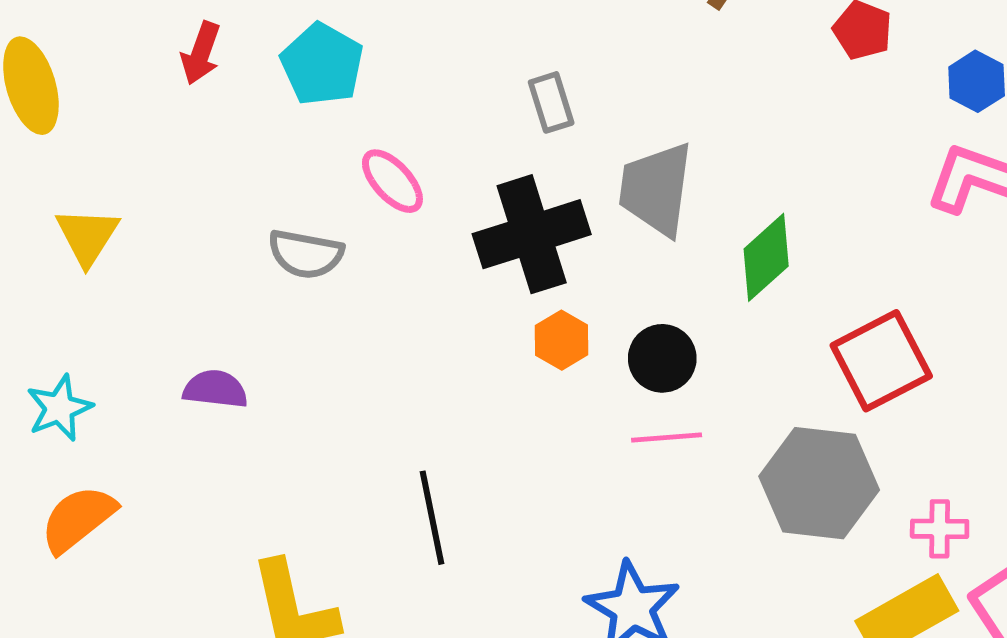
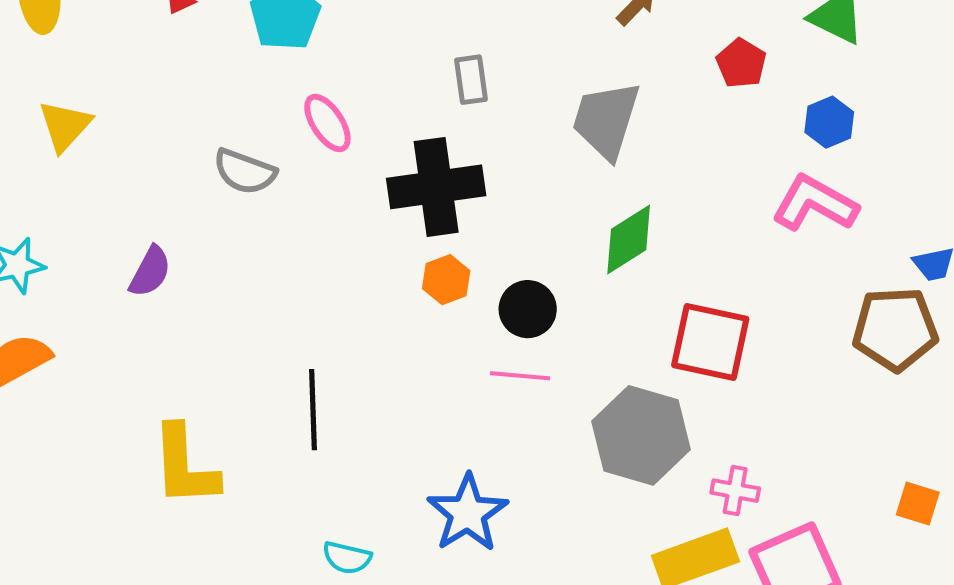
gray trapezoid: (656, 189) -> (606, 120), moved
red square: (881, 361) -> (710, 342), turned 30
purple semicircle: (215, 389) -> (150, 272), turned 102

